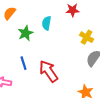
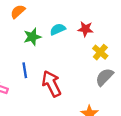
red star: (73, 10) -> (85, 29), moved
cyan semicircle: (47, 23) -> (58, 29), turned 48

